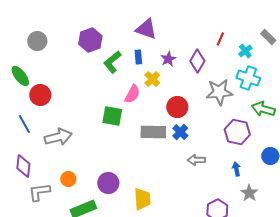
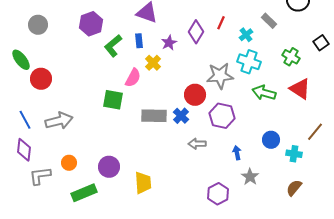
purple diamond: (197, 61) -> (196, 32), moved
red circle: (177, 107) -> (195, 95), moved
blue line: (24, 124) -> (25, 120), moved
purple hexagon: (237, 132) -> (222, 116), moved

